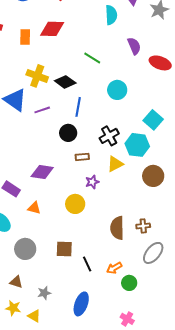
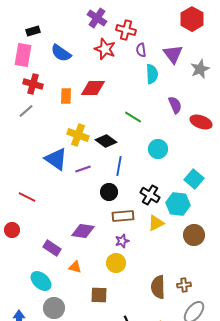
black cross: (109, 136) -> (150, 195), turned -30
brown rectangle: (82, 157) -> (123, 216), size x1.5
purple star: (92, 182) -> (122, 241), moved
gray circle: (25, 249) -> (54, 308), moved
brown square: (64, 249) -> (99, 295), moved

